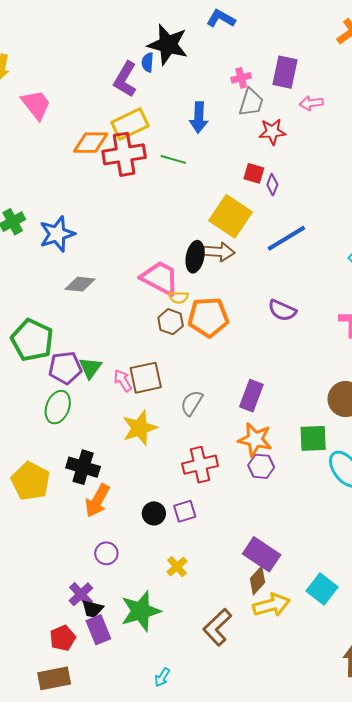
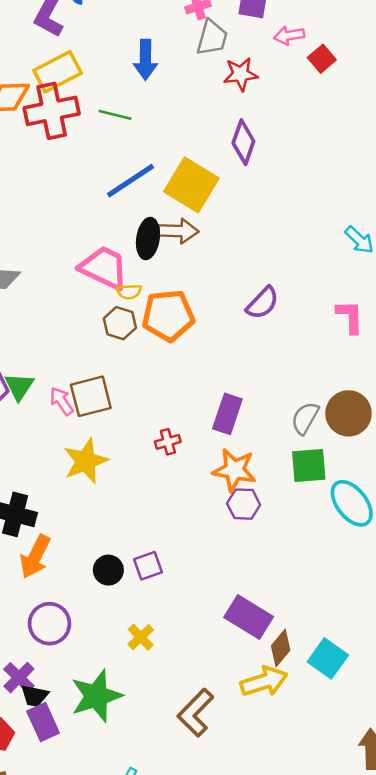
red square: (254, 173) -> (322, 59), moved, turned 35
purple diamond: (272, 185) -> (243, 142), size x1.6
blue line: (286, 238) -> (131, 181), moved
purple semicircle: (282, 310) -> (263, 303), turned -68
gray semicircle: (192, 403) -> (305, 418), moved
red cross: (200, 465) -> (168, 442), moved, size x0.6
purple circle: (106, 553) -> (49, 624), size x1.4
brown diamond: (258, 581) -> (281, 648), moved

